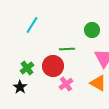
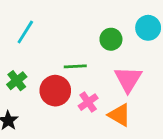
green cross: (27, 68) -> (17, 81), moved
pink cross: (66, 84) -> (88, 102), moved

